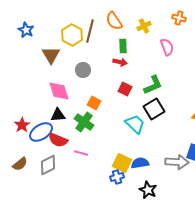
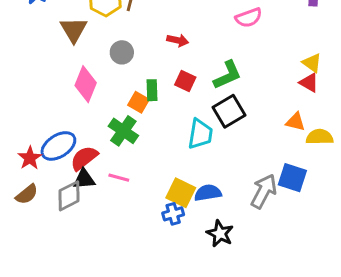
green rectangle: (123, 46) -> (152, 90), moved
pink semicircle: (167, 47) -> (249, 18), turned 90
pink diamond: (59, 91) -> (86, 84), turned 40
black triangle: (58, 115) -> (84, 179), moved
cyan trapezoid: (135, 124) -> (200, 134), turned 55
red star: (22, 125) -> (30, 158), moved
red semicircle: (58, 140) -> (84, 158), turned 120
gray arrow: (177, 162) -> (264, 191), turned -65

